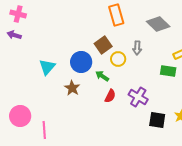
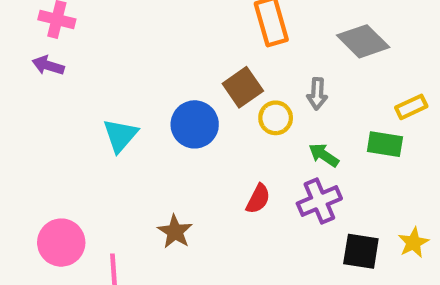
green arrow: (102, 76) -> (324, 155), moved
brown star: (72, 88) -> (175, 232), moved
purple cross: (138, 97) -> (319, 201), turned 36

